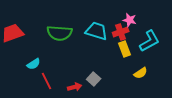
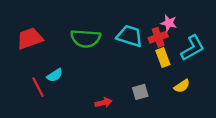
gray square: (94, 79) -> (140, 92), moved, turned 32
red line: (47, 81) -> (38, 87), moved

